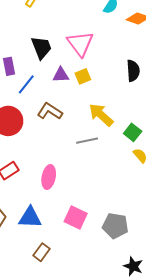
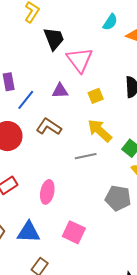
black trapezoid: (41, 48) -> (54, 39), moved
yellow square: (83, 76) -> (96, 96), moved
gray pentagon: (115, 226) -> (118, 198), moved

